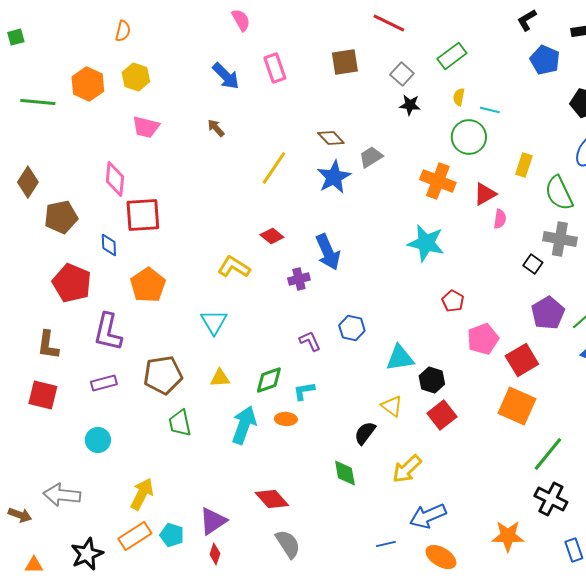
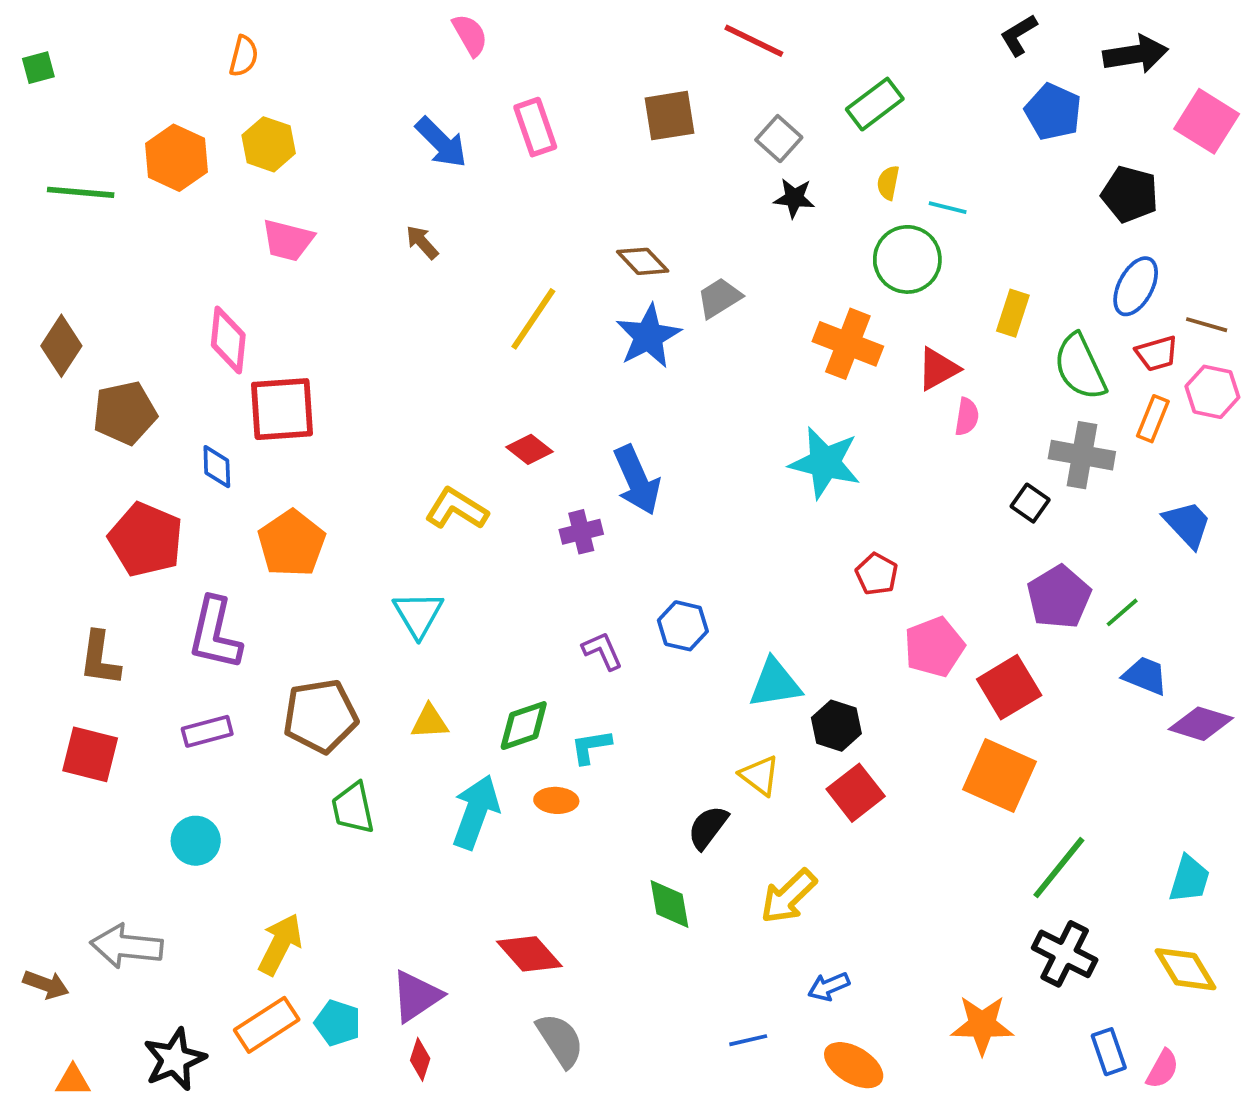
blue arrow: (428, 516) -> (829, 986), size x0.6

